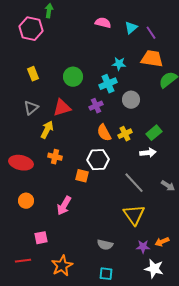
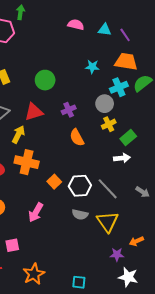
cyan triangle: (131, 28) -> (105, 30), turned 48
cyan cross: (108, 84) -> (119, 87), moved
yellow cross: (125, 134) -> (109, 124), moved
orange cross: (55, 157) -> (27, 162), size x1.6
white hexagon: (98, 160) -> (80, 186), moved
orange square: (82, 176) -> (54, 182), turned 32
orange arrow: (162, 242) -> (136, 241), moved
gray semicircle: (105, 245) -> (80, 214), moved

